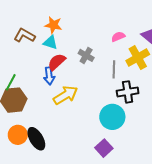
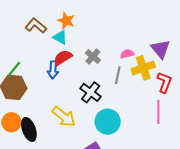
pink semicircle: (118, 37) -> (127, 54), moved
black cross: (128, 92) -> (91, 92), moved, turned 35
yellow arrow: (66, 95) -> (64, 117), moved, turned 60

